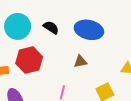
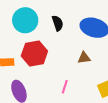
black semicircle: (51, 27) -> (58, 23), turned 35

